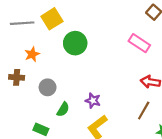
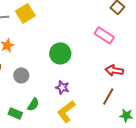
green circle: (75, 43) -> (60, 53), moved
green semicircle: (63, 109) -> (33, 104), moved

